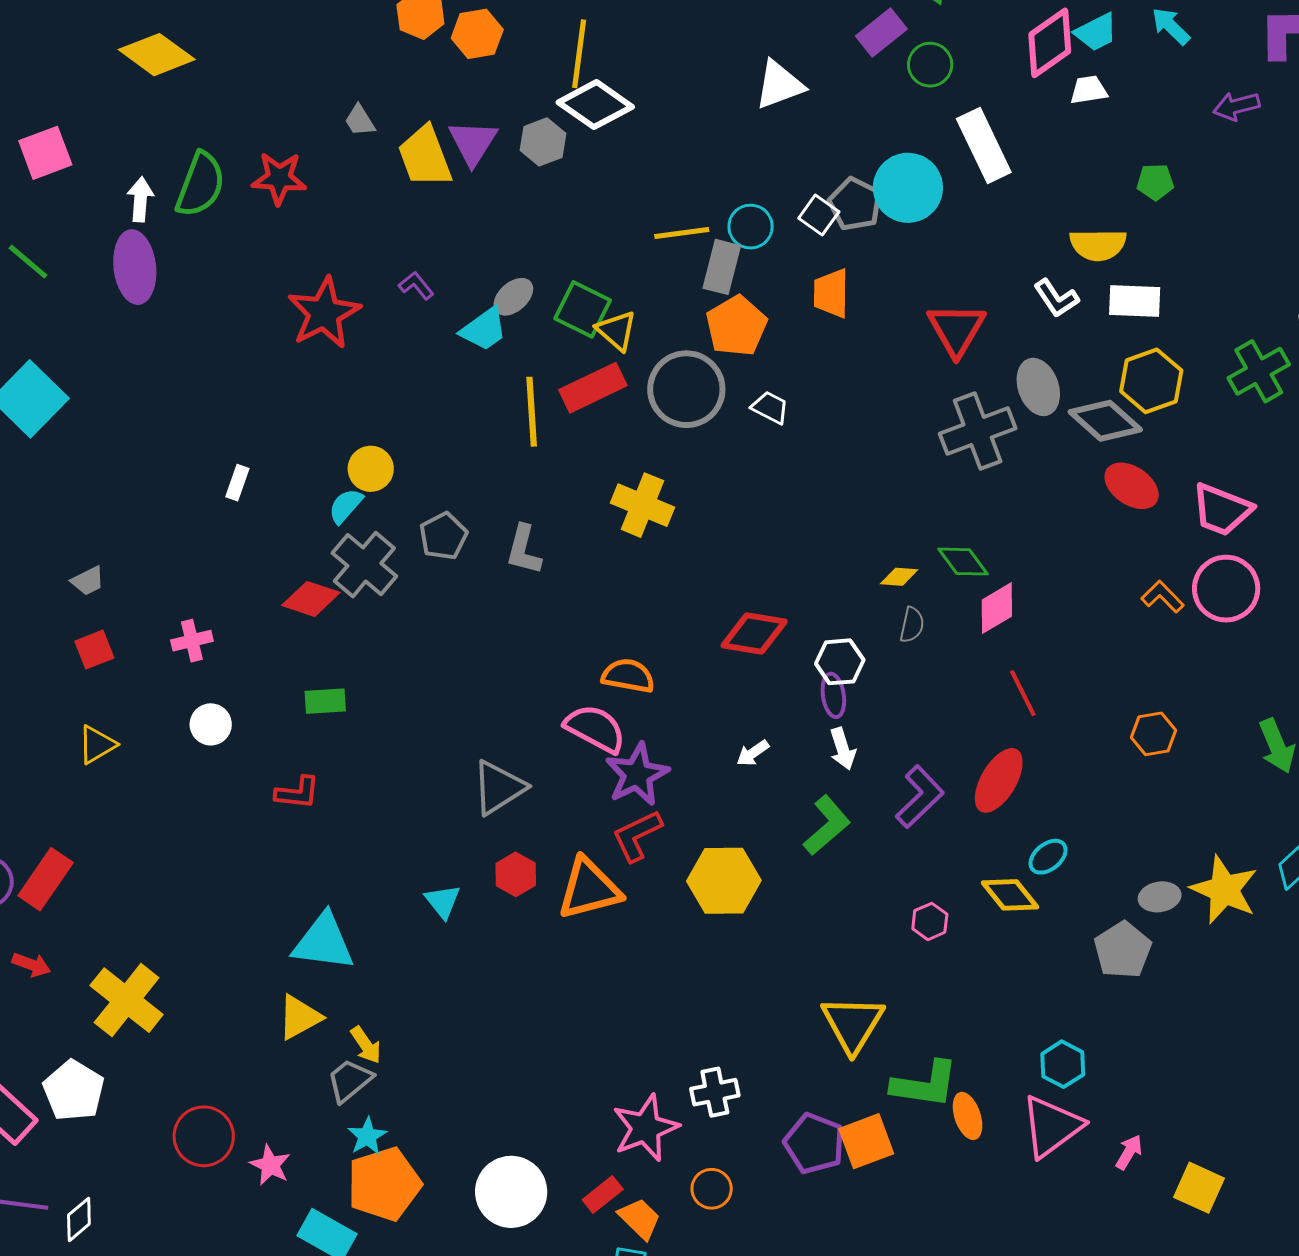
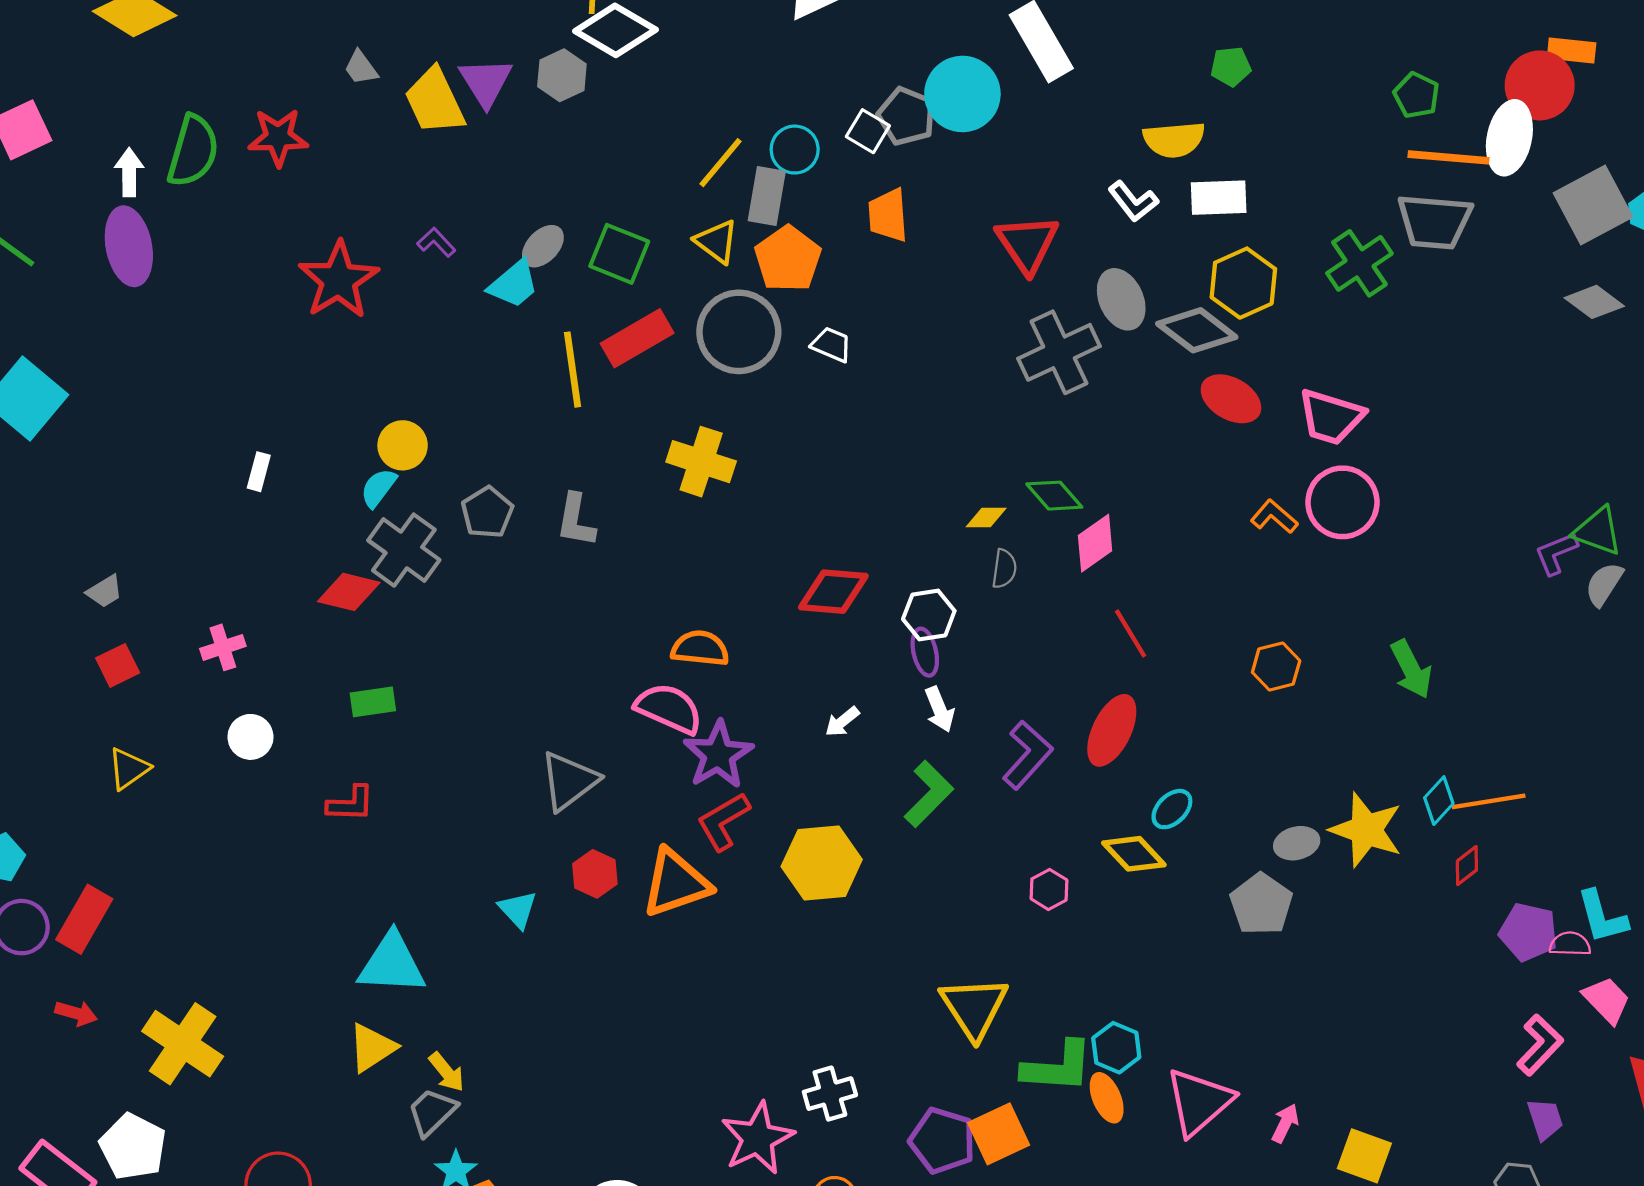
yellow line: (682, 233) -> (721, 163), turned -38
yellow triangle: (616, 331) -> (717, 242), moved
cyan hexagon: (1063, 1064) -> (1116, 1048), moved

